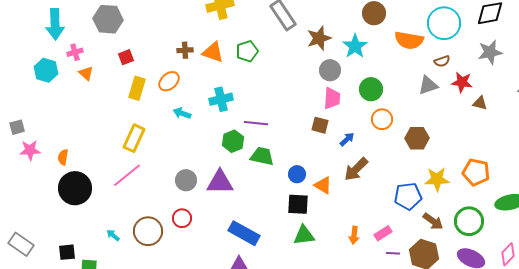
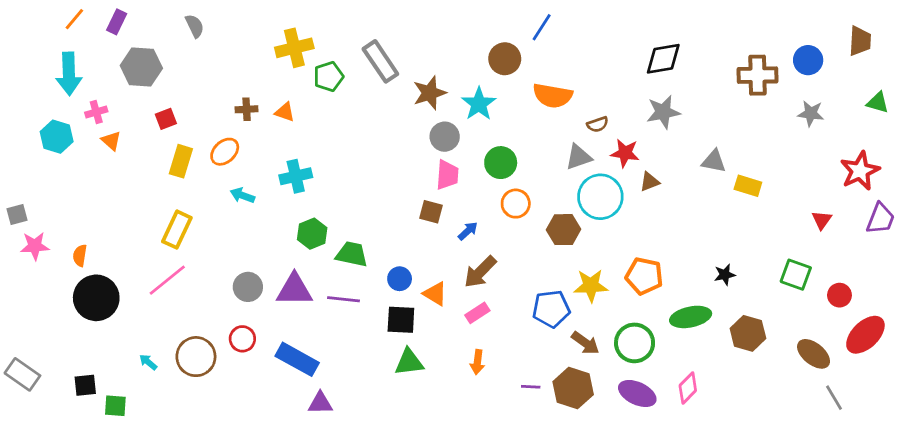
cyan circle: (444, 23) -> (600, 197), moved
green pentagon: (247, 51) -> (328, 77), moved
orange triangle: (213, 52) -> (285, 112), size x0.7
brown triangle: (480, 103) -> (650, 182), turned -35
purple line: (256, 123) -> (344, 299), moved
blue rectangle: (244, 233) -> (297, 359), moved
pink rectangle: (383, 233) -> (477, 313), moved

